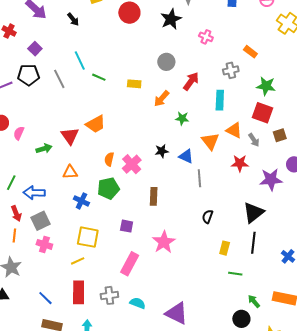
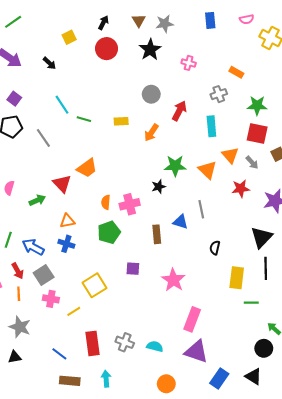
gray line: (59, 79) -> (43, 138), moved
green star: (182, 118) -> (175, 166), moved, size x1.5
orange triangle: (234, 130) -> (230, 155), turned 30
blue triangle: (186, 156) -> (181, 222), moved
pink cross: (132, 164) -> (130, 204), turned 36
blue arrow: (34, 193) -> (33, 247), turned 35
blue cross: (81, 201) -> (66, 244), moved
yellow square: (88, 237) -> (94, 285), turned -35
yellow rectangle: (225, 248) -> (237, 278), size x1.5
yellow line: (78, 261) -> (74, 311), moved
pink rectangle: (130, 264) -> (192, 319), moved
gray cross: (109, 295) -> (125, 342), turned 36

